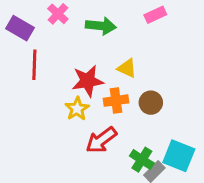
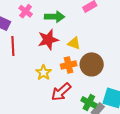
red star: (88, 81) -> (48, 40), moved
brown circle: (151, 103) -> (92, 64), size x1.5

